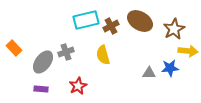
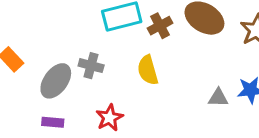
gray cross: (66, 52) -> (91, 66), turned 35

